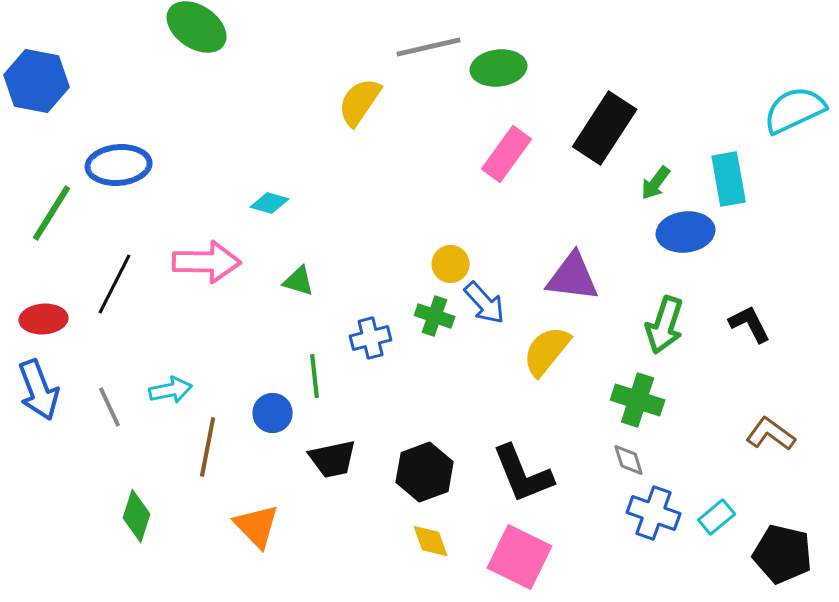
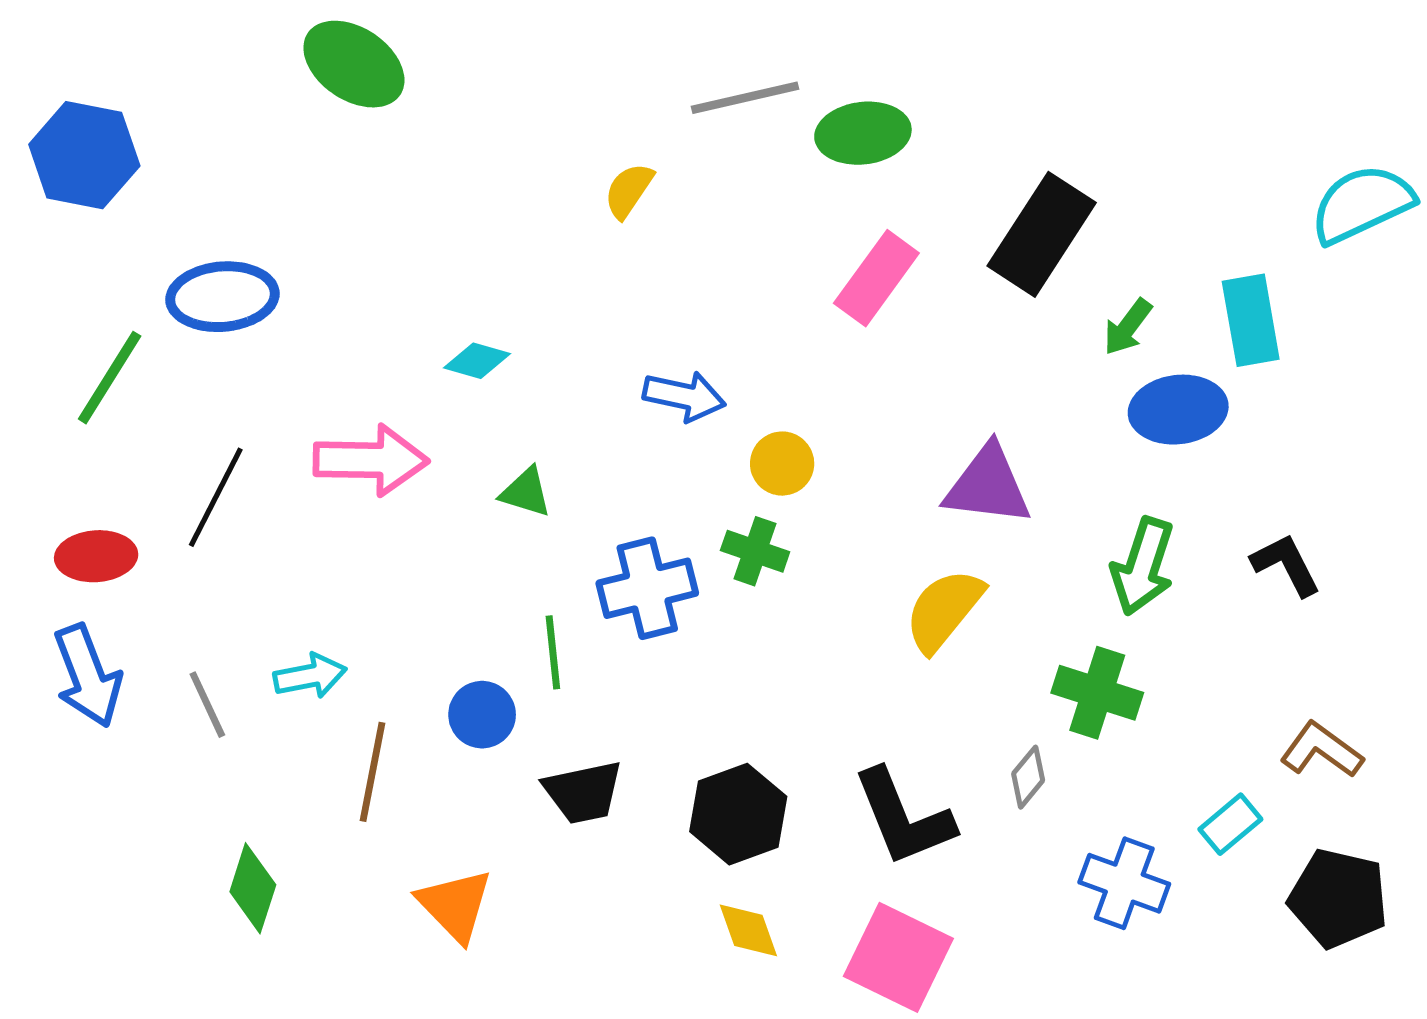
yellow semicircle: (360, 102) -> (629, 190), size x0.7
blue arrow: (485, 303) -> (684, 396), moved, turned -36
blue cross: (371, 338) -> (647, 588), size x1.4
gray diamond: (629, 460) -> (1028, 777), moved, turned 57
cyan rectangle: (717, 517) -> (1230, 824), moved
black pentagon: (783, 554) -> (1338, 898), moved

